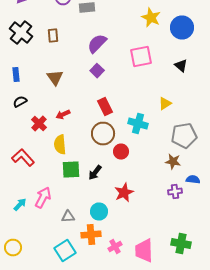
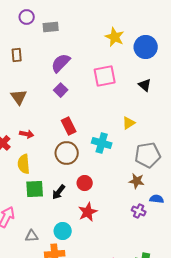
red arrow: (63, 114) -> (27, 134), turned -144
red circle: (121, 152) -> (85, 183), moved
purple cross: (175, 192) -> (139, 211), turned 32

